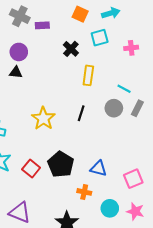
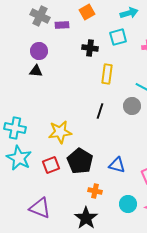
orange square: (80, 14) -> (87, 12), moved, turned 35
black cross: (71, 49) -> (90, 48), turned -35
yellow star: (43, 118) -> (60, 132), moved, turned 30
red square: (31, 168) -> (51, 165), turned 30
orange cross: (84, 192) -> (95, 191), moved

